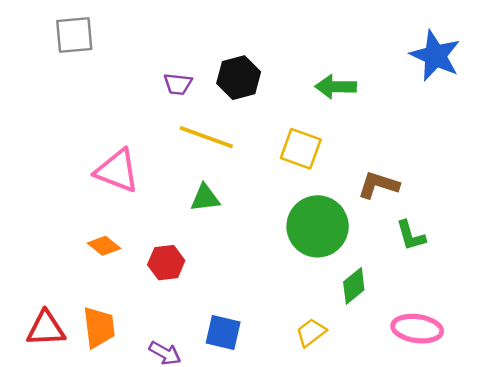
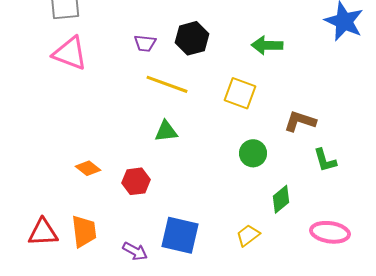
pink triangle: (117, 171) -> (70, 53), moved
green circle: (318, 226) -> (253, 153), size x0.6
blue square: (223, 332) -> (180, 235), size x1.4

